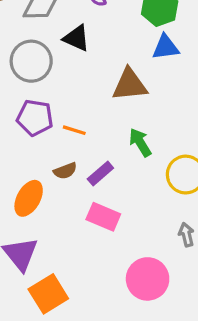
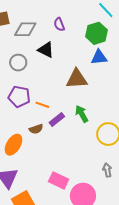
gray circle: (31, 61) -> (18, 63), size x0.7
purple rectangle: (100, 174) -> (57, 119), moved
pink rectangle: (103, 217) -> (59, 180), moved

